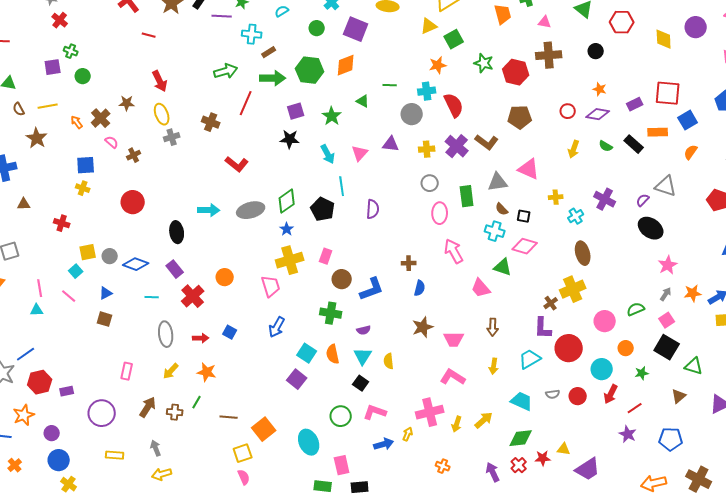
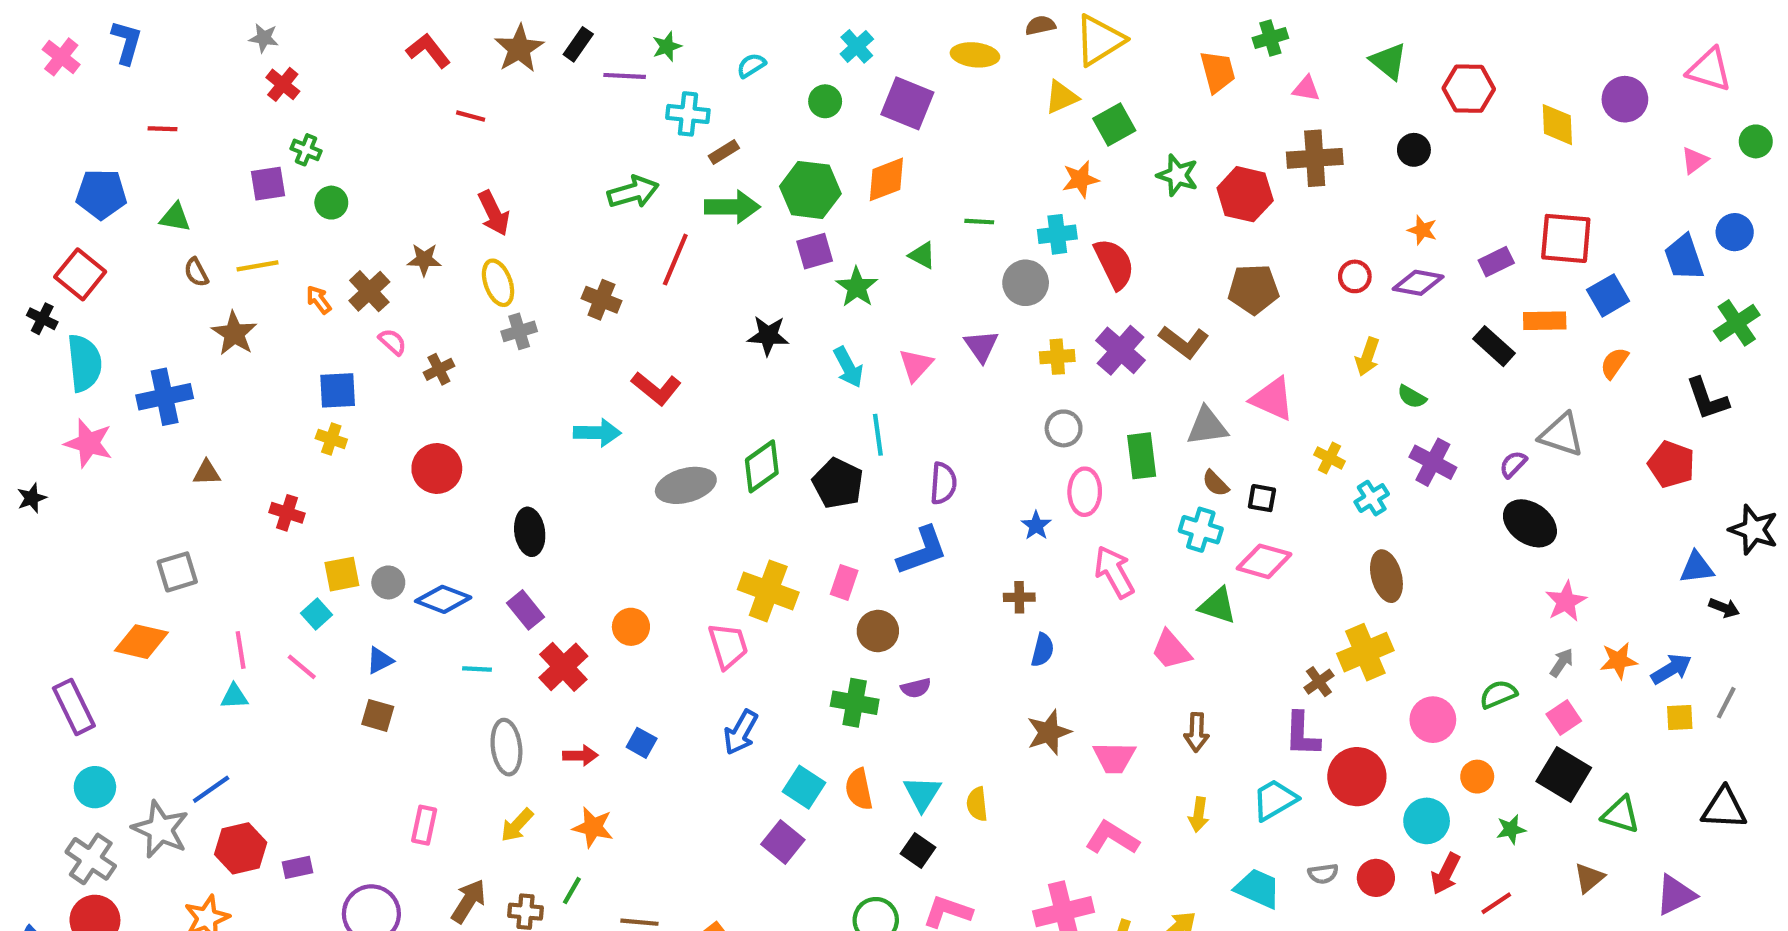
purple square: (296, 111) -> (815, 251), moved
purple triangle: (391, 144) -> (981, 346), turned 48
green semicircle: (606, 146) -> (1412, 397), moved
yellow cross: (556, 197) -> (1329, 458), turned 32
cyan arrow: (209, 210) -> (597, 433), moved
blue star: (287, 229) -> (1036, 525), moved
yellow cross: (290, 260) -> (768, 591), turned 36
blue L-shape: (372, 289) -> (922, 551), moved
purple semicircle: (364, 330) -> (916, 688), moved

